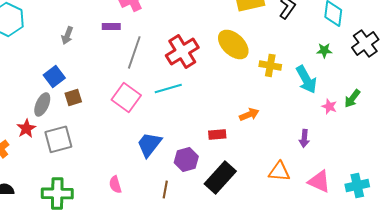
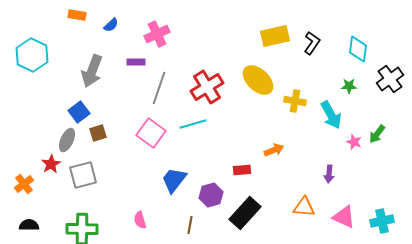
gray arrow: (67, 35) -> (92, 71), size x1.8

